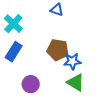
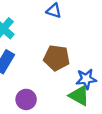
blue star: (72, 61) -> (86, 79), moved

